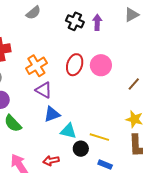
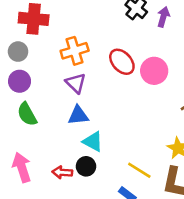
red ellipse: (75, 65) -> (122, 62), turned -75
yellow line: (99, 137) -> (139, 170), moved
black circle: (81, 149) -> (86, 166), moved

